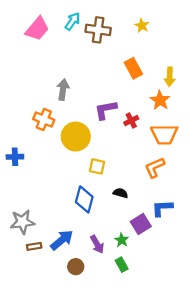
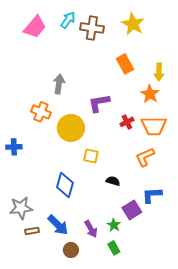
yellow star: (142, 26) -> (133, 24), size x1.6
red cross: (131, 121) -> (127, 122), moved
blue diamond: (84, 199) -> (65, 185), moved
blue arrow: (62, 240) -> (58, 225), turned 85

